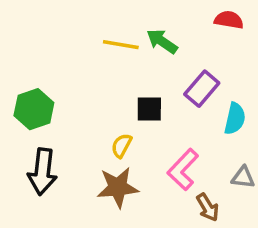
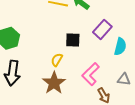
brown star: (118, 187) -> (54, 83), turned -30

